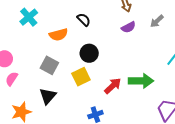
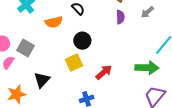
purple semicircle: (128, 27) -> (120, 17), turned -64
gray square: (49, 65) -> (26, 48), moved
green arrow: (141, 81) -> (147, 68), moved

